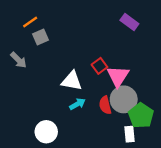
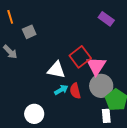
orange line: (30, 22) -> (10, 17), moved, turned -72
red square: (99, 66) -> (80, 57), size x1.5
red semicircle: (105, 105) -> (75, 91), moved

